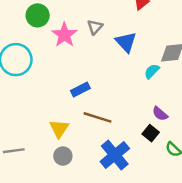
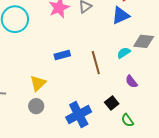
blue triangle: (126, 42) -> (121, 15), moved, turned 36
purple semicircle: (160, 114) -> (131, 82), moved
brown line: (98, 117) -> (96, 63), moved, turned 45

